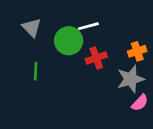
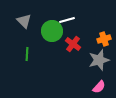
red cross: (96, 58) -> (73, 44), turned -35
pink semicircle: (140, 103) -> (99, 87), moved

